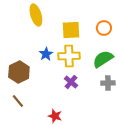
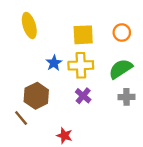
yellow ellipse: (36, 15) -> (29, 25), moved
brown hexagon: (19, 72) -> (36, 96), moved

